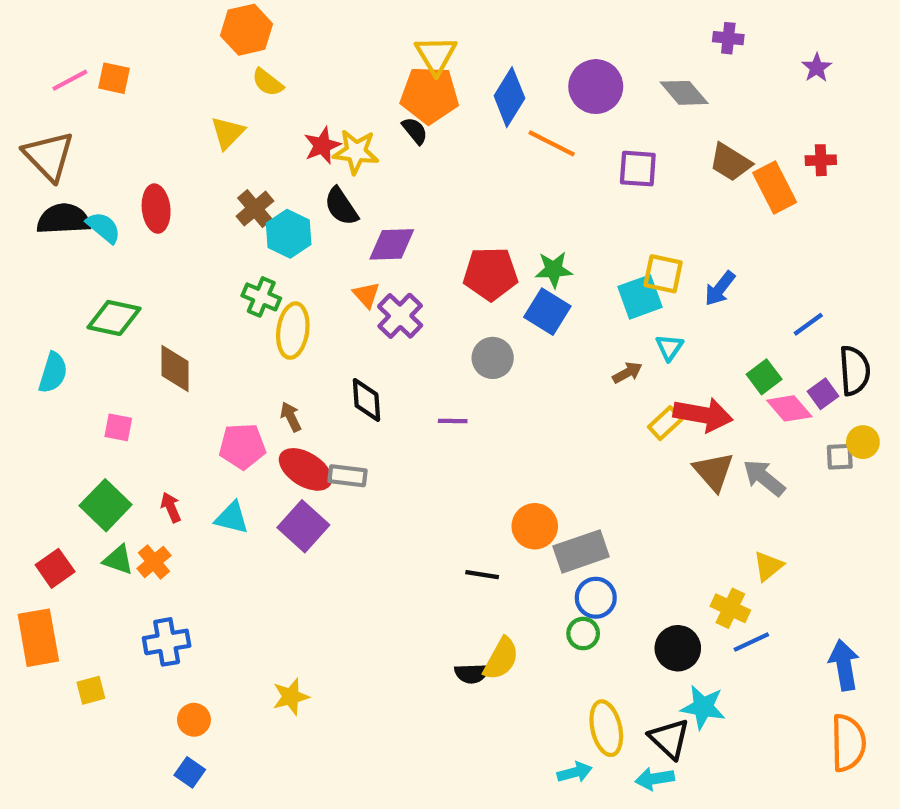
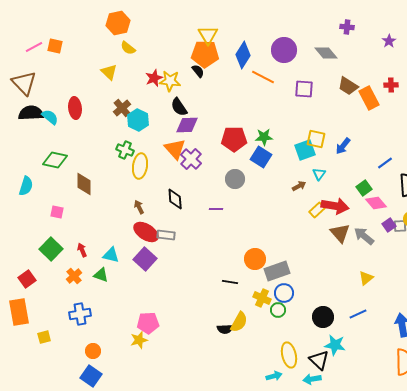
yellow triangle: (228, 133) -> (109, 72), turned -30
black semicircle: (341, 206) -> (179, 107), moved
orange triangle: (366, 295) -> (175, 149), size x1.6
purple square: (823, 394) -> (389, 225), moved
pink pentagon: (242, 446) -> (148, 323), moved
green triangle: (118, 560) -> (101, 275), moved
yellow cross: (730, 608) -> (262, 298), moved
blue square: (190, 772) -> (91, 376), size x1.5

